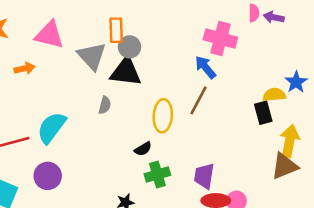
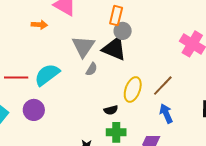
gray triangle: (92, 56) -> (83, 46), moved
blue arrow: (205, 67) -> (166, 114), moved

